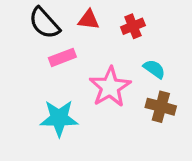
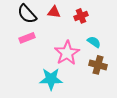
pink rectangle: (62, 57) -> (27, 38), moved
cyan star: (59, 118) -> (51, 79), moved

